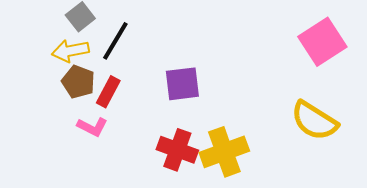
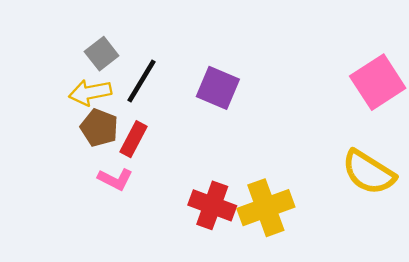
purple square: (182, 84) -> (218, 88), moved, turned 30

